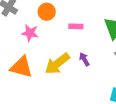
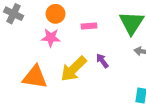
pink star: (30, 33) -> (51, 38), moved

